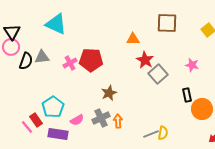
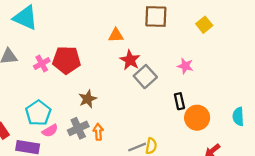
cyan pentagon: (53, 107) -> (38, 113), moved

